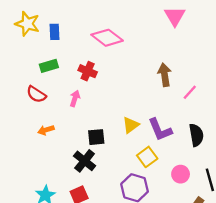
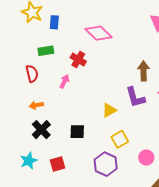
red semicircle: (36, 94) -> (32, 74), turned -144
purple L-shape: (160, 130) -> (135, 97), moved
black square: (96, 137) -> (77, 132), moved
black cross: (85, 161) -> (41, 130), moved

